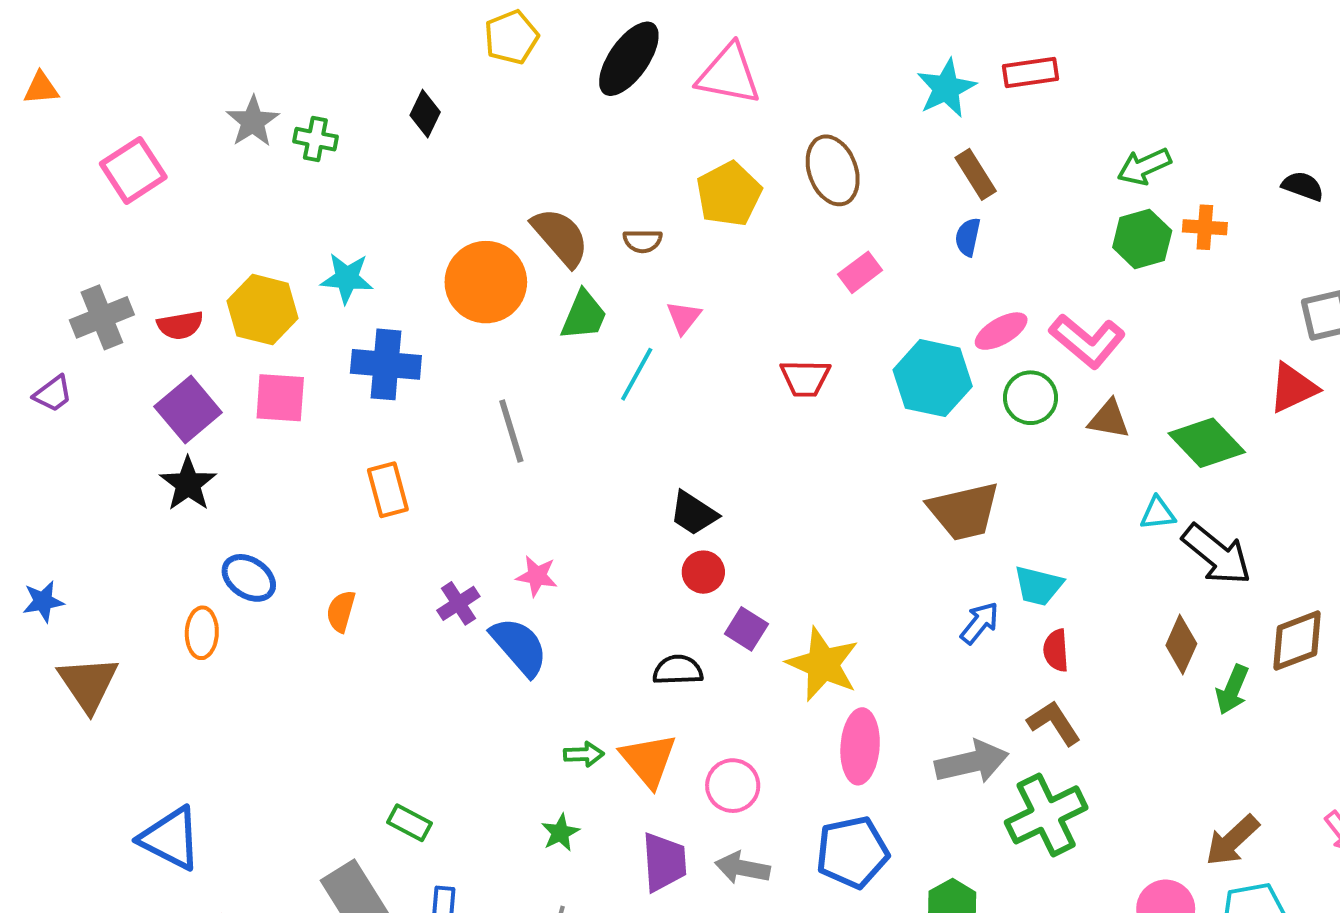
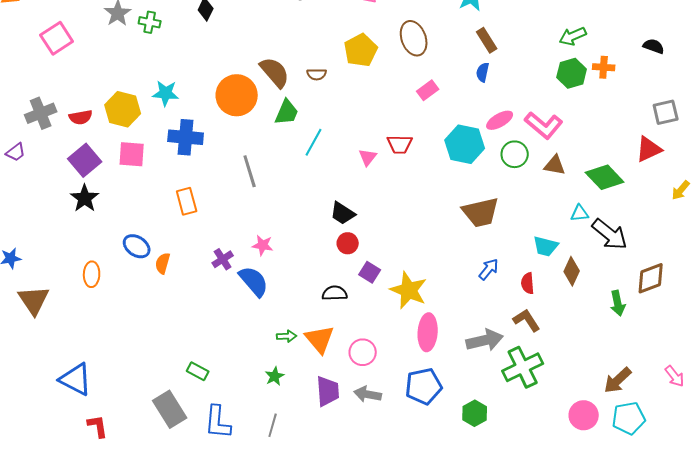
pink triangle: (684, 317) -> (368, 157), moved
blue ellipse: (249, 578) -> (137, 246), moved
cyan trapezoid: (1038, 586) -> (546, 246), moved
brown diamond: (1181, 645) -> (572, 271), moved
green arrow: (1232, 690) -> (618, 303), turned -35

